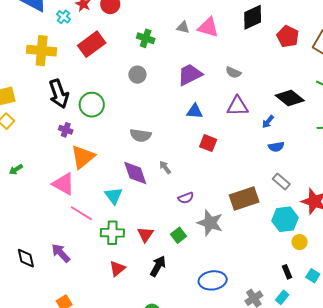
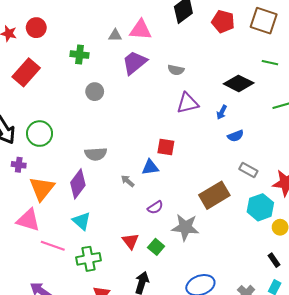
gray circle: (137, 75) -> (95, 92), moved
purple trapezoid: (190, 75) -> (135, 63), moved
blue triangle: (195, 111) -> (150, 167), moved
purple diamond: (135, 173) -> (78, 184), moved, turned 68
red triangle: (145, 235) -> (130, 241), moved

